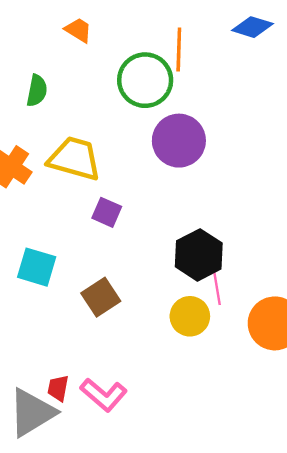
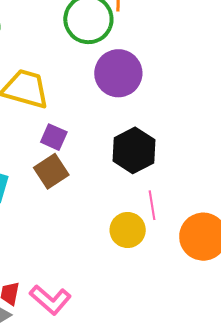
black hexagon: (199, 255) -> (134, 150), moved
brown square: (101, 297) -> (51, 171), moved

